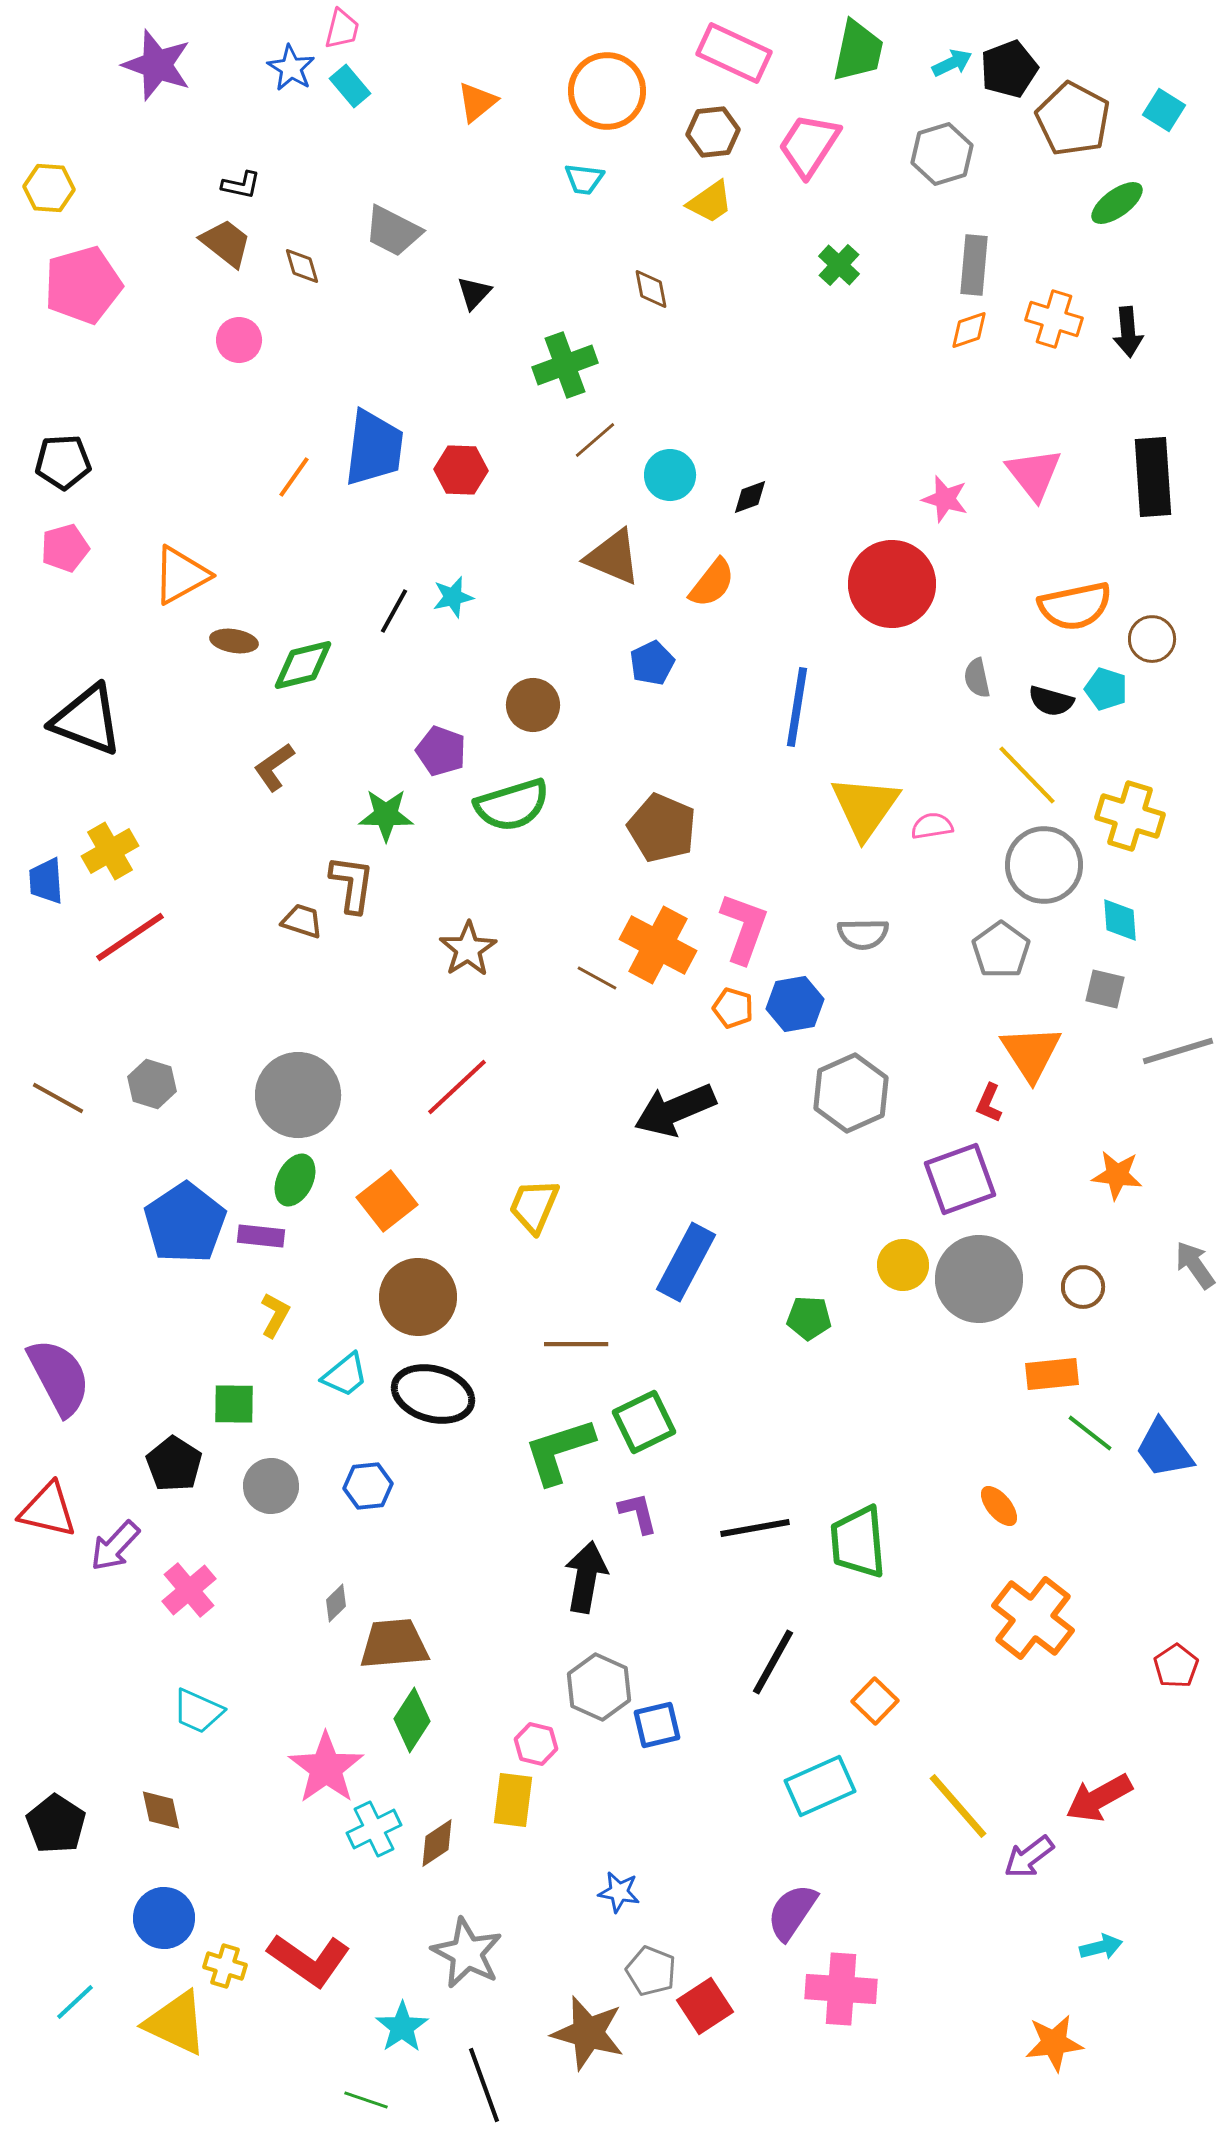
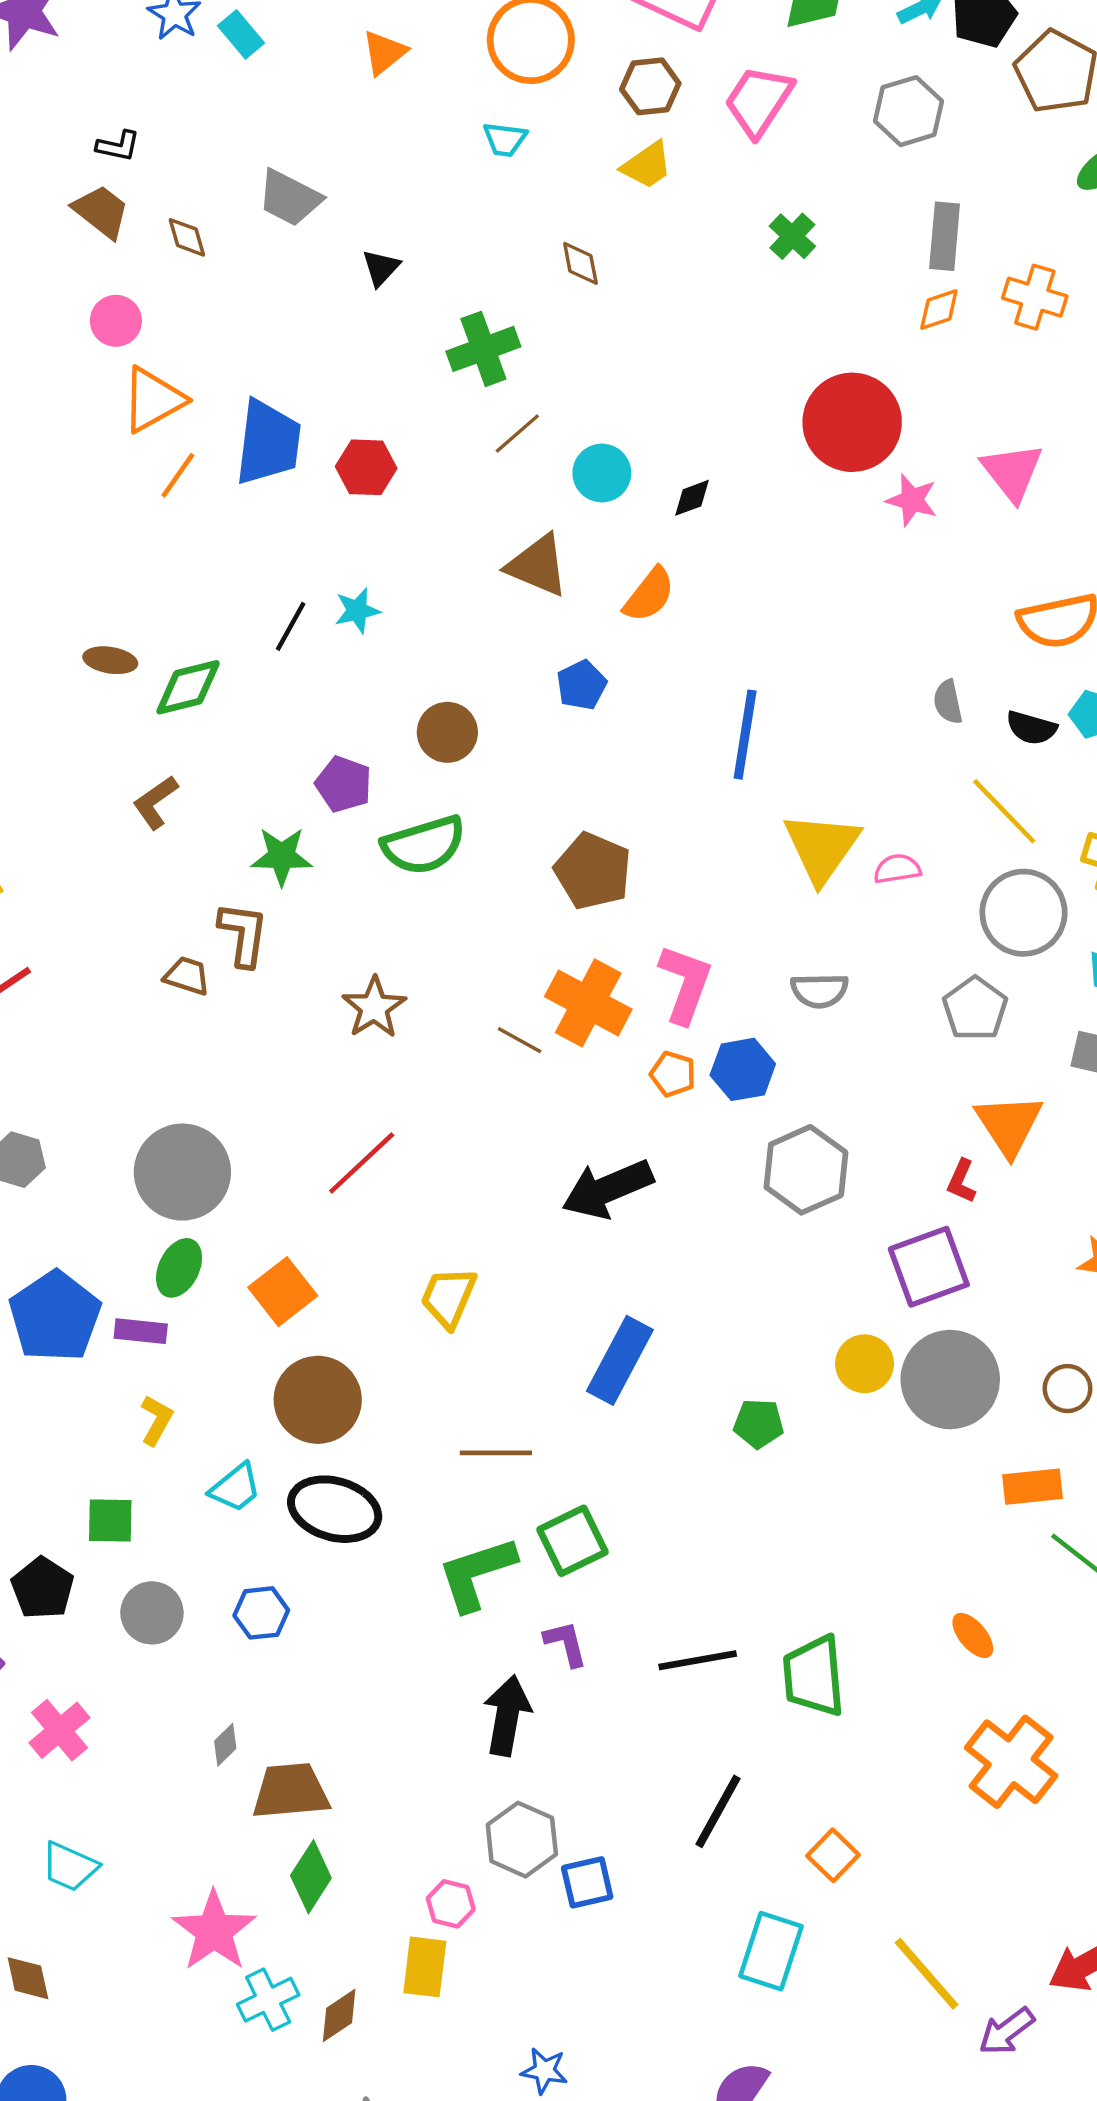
orange triangle: (181, 575) -> (153, 400), moved
red circle: (892, 584) -> (852, 422), moved
cyan rectangle: (820, 1786) -> (771, 1951), turned -48

